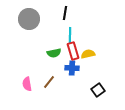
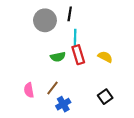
gray circle: (29, 19) -> (45, 20), moved
yellow semicircle: (88, 54) -> (105, 57), moved, turned 40
blue cross: (72, 68) -> (63, 104), moved, turned -32

